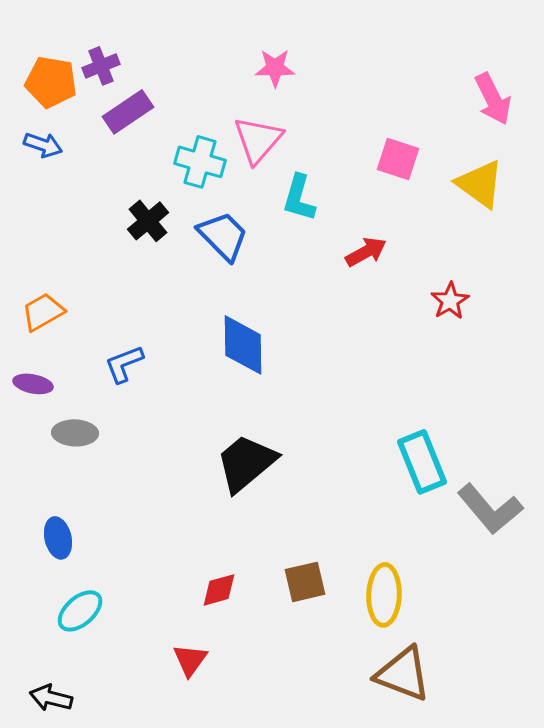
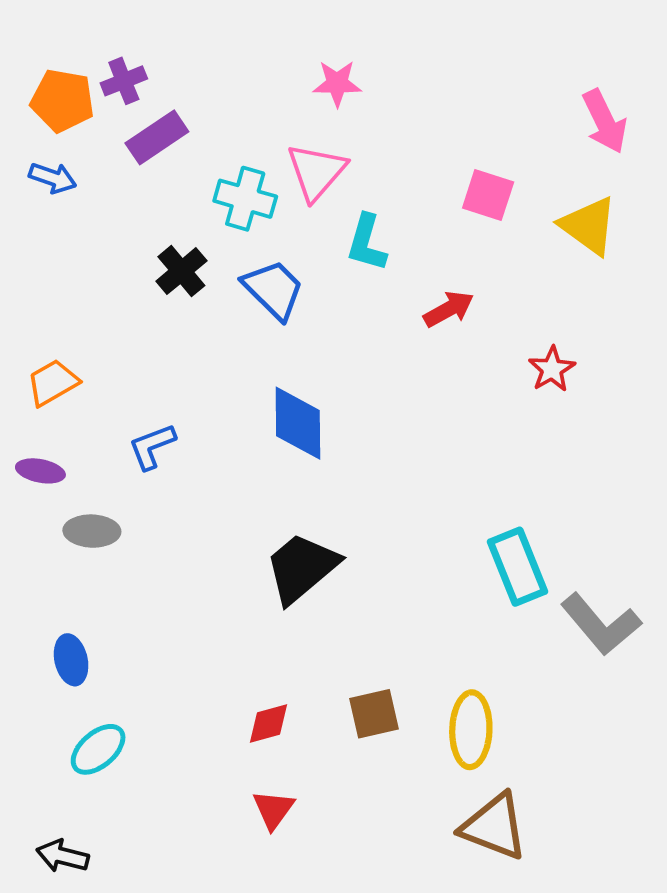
red triangle: (190, 660) -> (273, 809), moved

